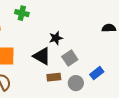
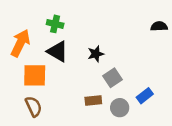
black semicircle: (109, 28) -> (159, 26), moved
black triangle: (42, 56) -> (57, 51), moved

